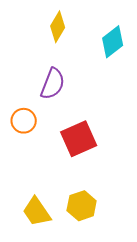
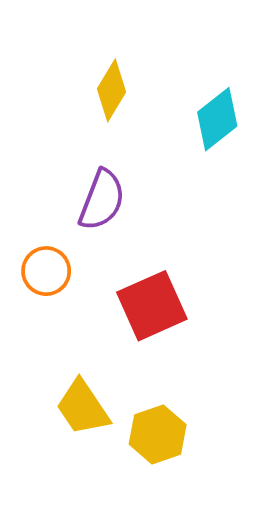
yellow trapezoid: (37, 212) -> (83, 408), moved

